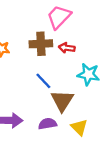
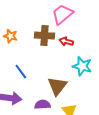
blue line: (43, 81) -> (21, 72), moved

